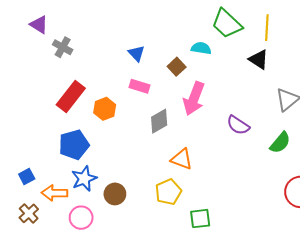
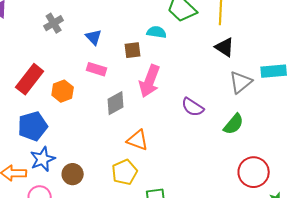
gray cross: (63, 47) -> (54, 23), moved, turned 30
black triangle: (259, 60) -> (225, 47), moved
brown square: (177, 67) -> (133, 50), turned 36

